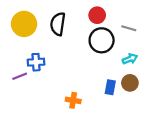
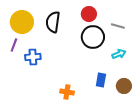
purple line: (20, 76) -> (14, 45), moved, turned -48
brown circle: (130, 83) -> (124, 86), moved

